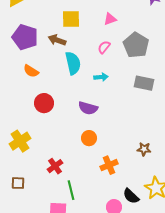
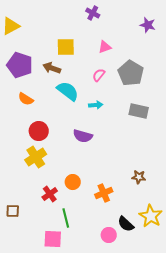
cyan semicircle: (73, 63) -> (68, 91), turned -40
orange circle: (89, 138) -> (73, 182), moved
yellow cross: (20, 141) -> (36, 157), moved

